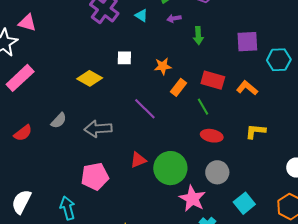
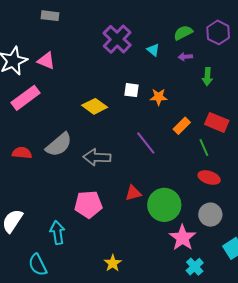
pink triangle: (27, 23) -> (46, 61), moved
orange star: (163, 66) -> (159, 97), moved
gray semicircle: (59, 121) -> (59, 145), size x1.6
red semicircle: (23, 133) -> (22, 153), turned -144

